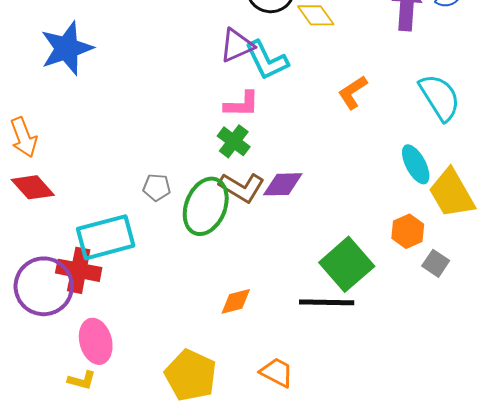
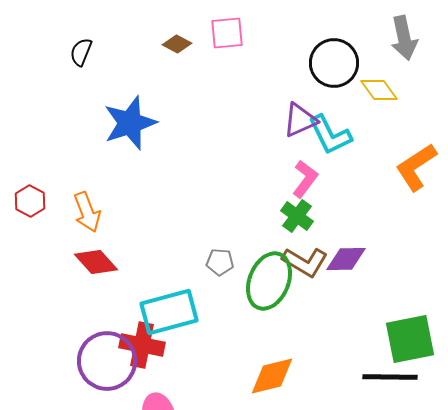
orange L-shape: (353, 92) -> (416, 167), size x1.4
pink L-shape: (242, 104) -> (305, 179), turned -54
green square: (347, 264) -> (410, 339), turned 30
orange diamond: (236, 301) -> (272, 376), moved, size x1.4

